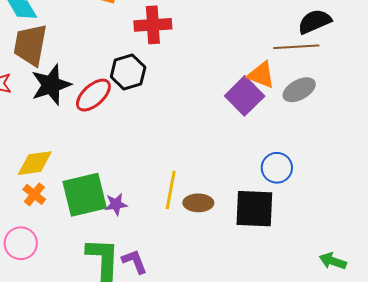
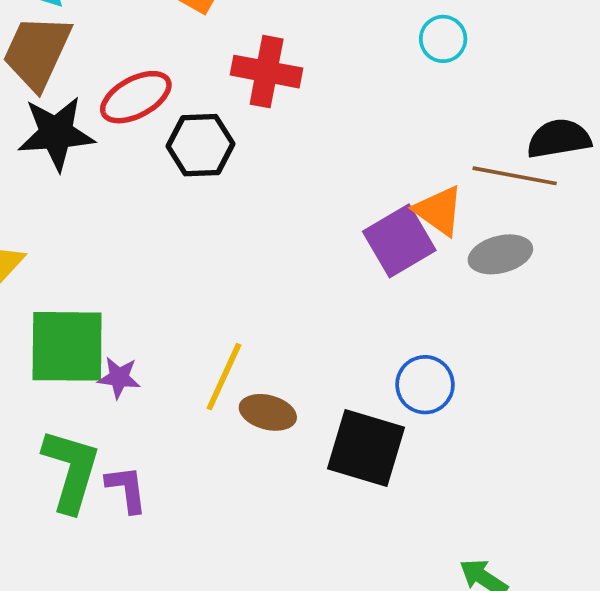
red ellipse: (93, 95) -> (136, 97), moved

